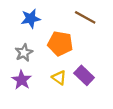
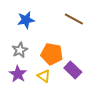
orange pentagon: (60, 44) -> (52, 54), moved
yellow triangle: (59, 78) -> (44, 76), moved

